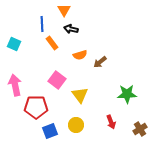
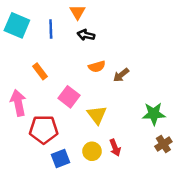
orange rectangle: (52, 43) -> (40, 71), moved
cyan square: (14, 44) -> (17, 25), moved, size x1.5
red arrow: (111, 122) -> (115, 148), moved
brown cross: (140, 129) -> (163, 144), moved

